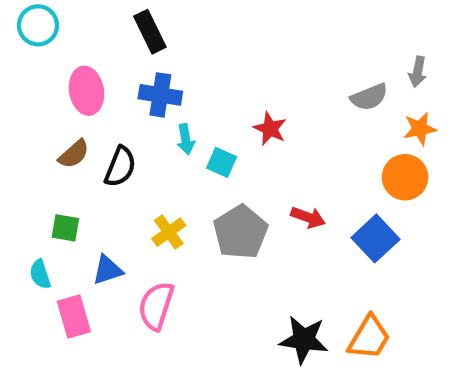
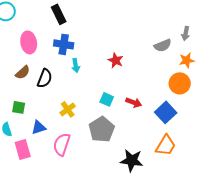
cyan square: (222, 162) -> (107, 99), moved
gray pentagon: (240, 232) -> (102, 129), moved
orange trapezoid: (369, 338) -> (166, 145), moved

